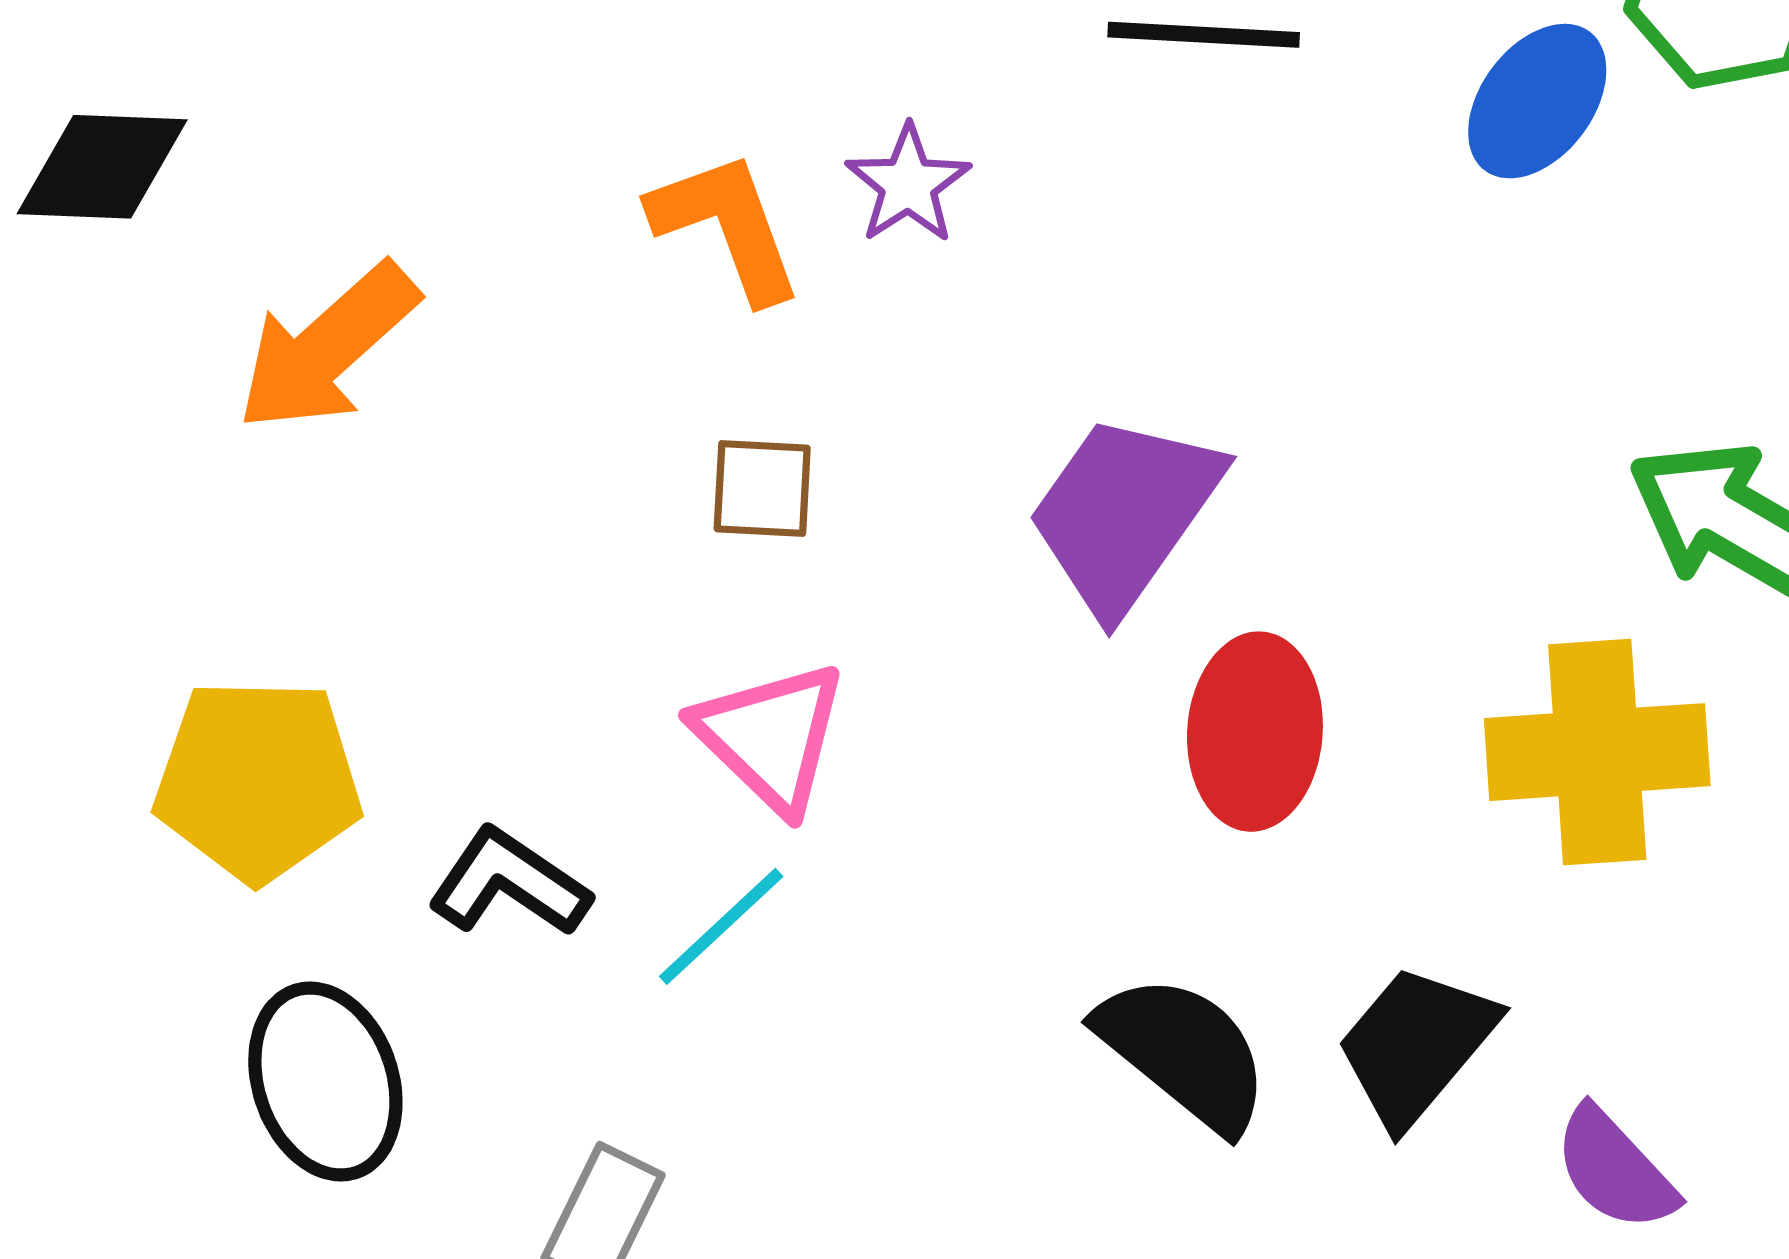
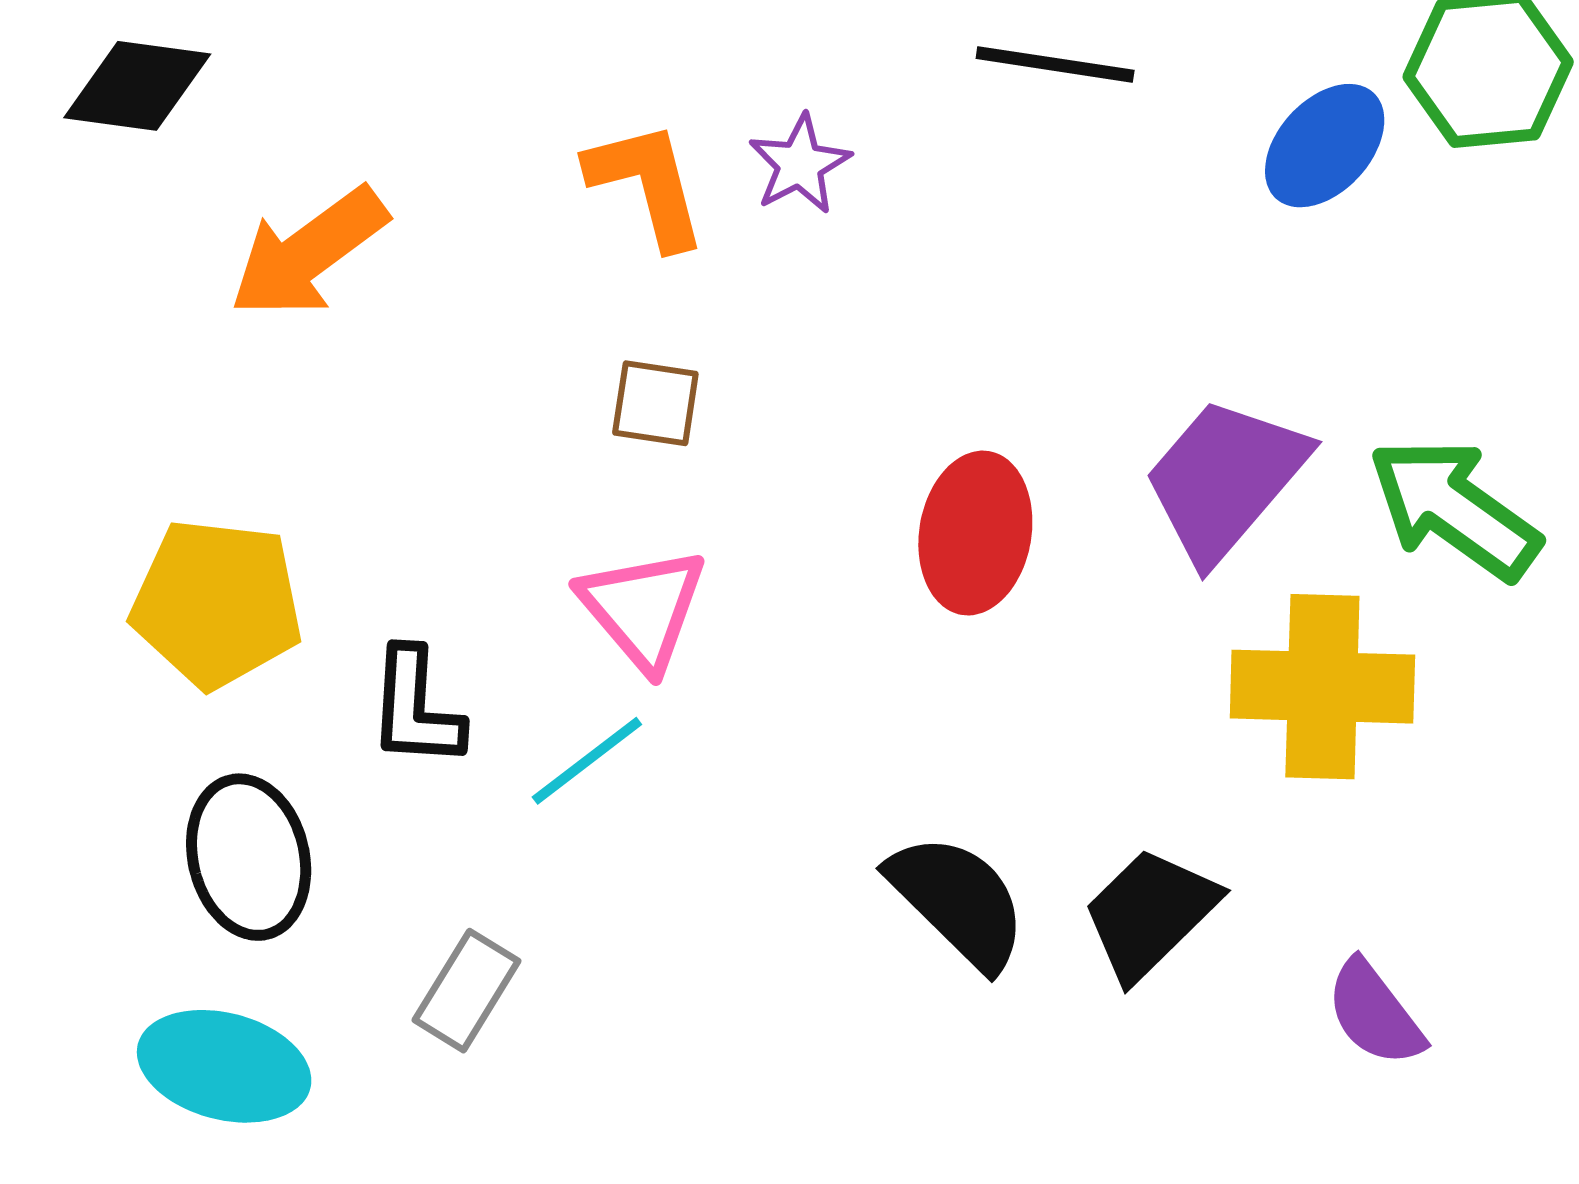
purple trapezoid: (1124, 513) -> (1225, 479), moved
red ellipse: (1255, 732) -> (975, 533), moved
black L-shape: (509, 883) -> (416, 708), turned -126
purple semicircle: (1615, 1169) -> (1375, 1013), moved

